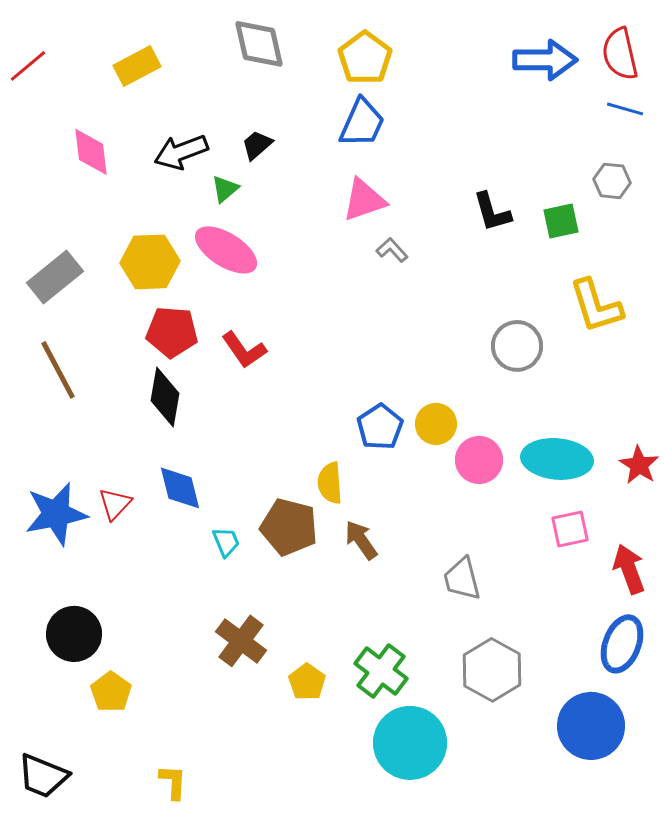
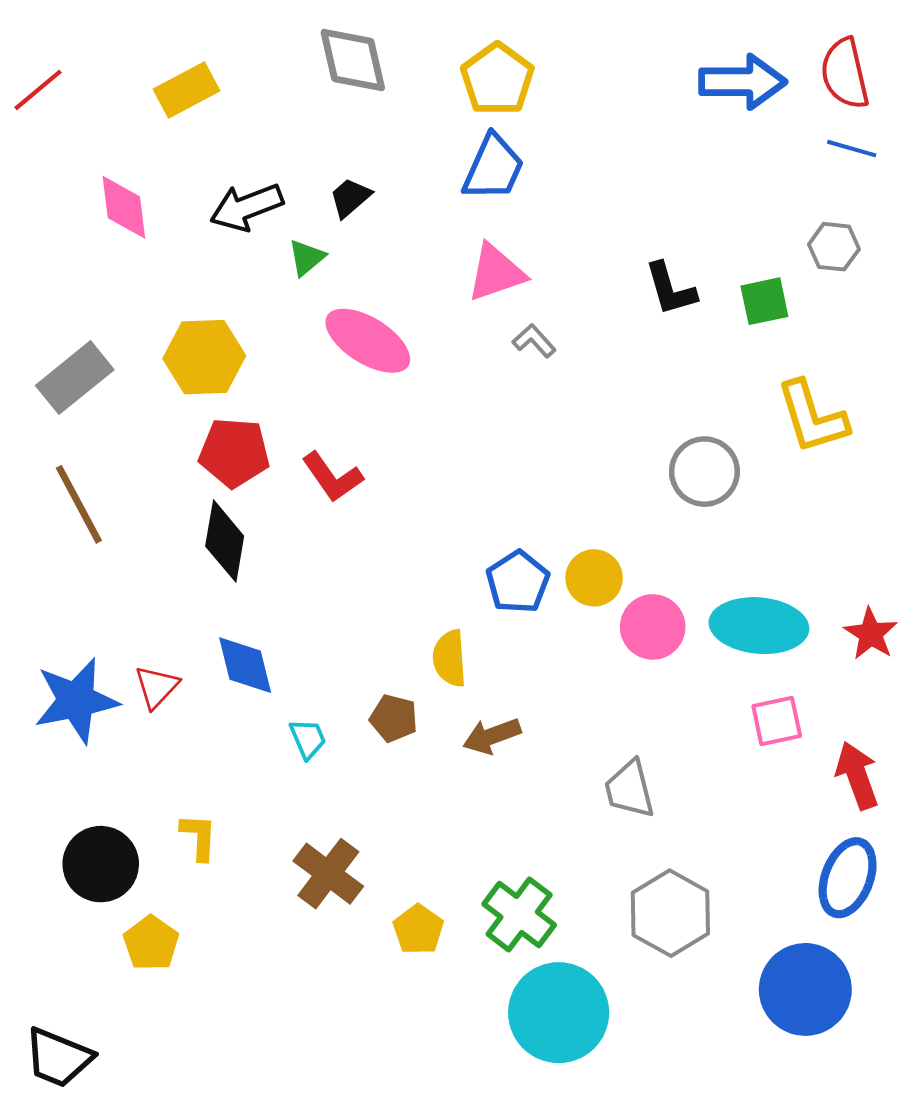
pink ellipse: (226, 250) -> (368, 341), moved
brown pentagon: (289, 527) -> (394, 718), size x0.6
brown arrow: (361, 540) -> (492, 736), turned -75
yellow L-shape: (173, 782) -> (199, 837), moved

